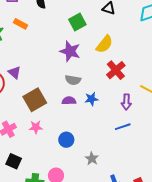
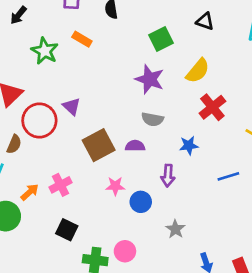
blue star: (91, 99) -> (189, 145), moved
purple semicircle: (69, 101) -> (135, 146), moved
purple arrow: (126, 102) -> (168, 176), moved
pink star: (36, 127) -> (115, 186), moved
blue line: (123, 127) -> (228, 176), moved

